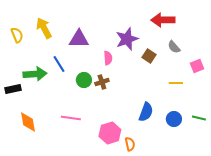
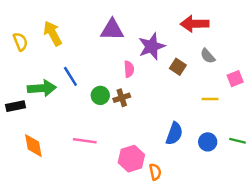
purple triangle: (79, 39) -> (112, 30), moved

